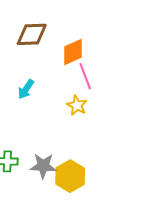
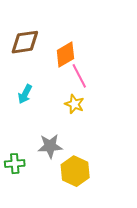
gray star: (43, 166) -> (50, 146), moved

